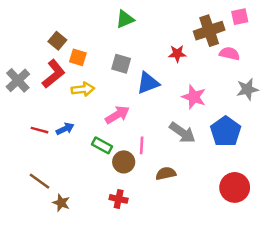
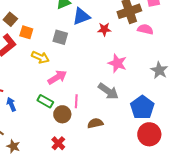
blue triangle: (148, 83) -> (81, 16), moved
yellow arrow: (83, 89) -> (40, 57), moved, turned 30
gray star: (247, 89) -> (159, 70), moved, turned -30
blue arrow: (65, 129) -> (11, 104), moved, turned -88
blue pentagon: (226, 131) -> (142, 107), moved
red cross: (119, 199) -> (58, 143), turned 32

